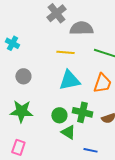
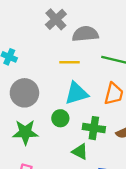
gray circle: (23, 76) -> (24, 93), size x1.6
green circle: (59, 115) -> (60, 118), moved

